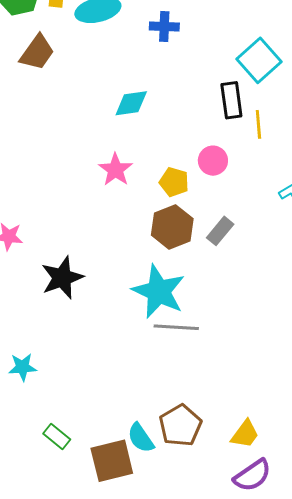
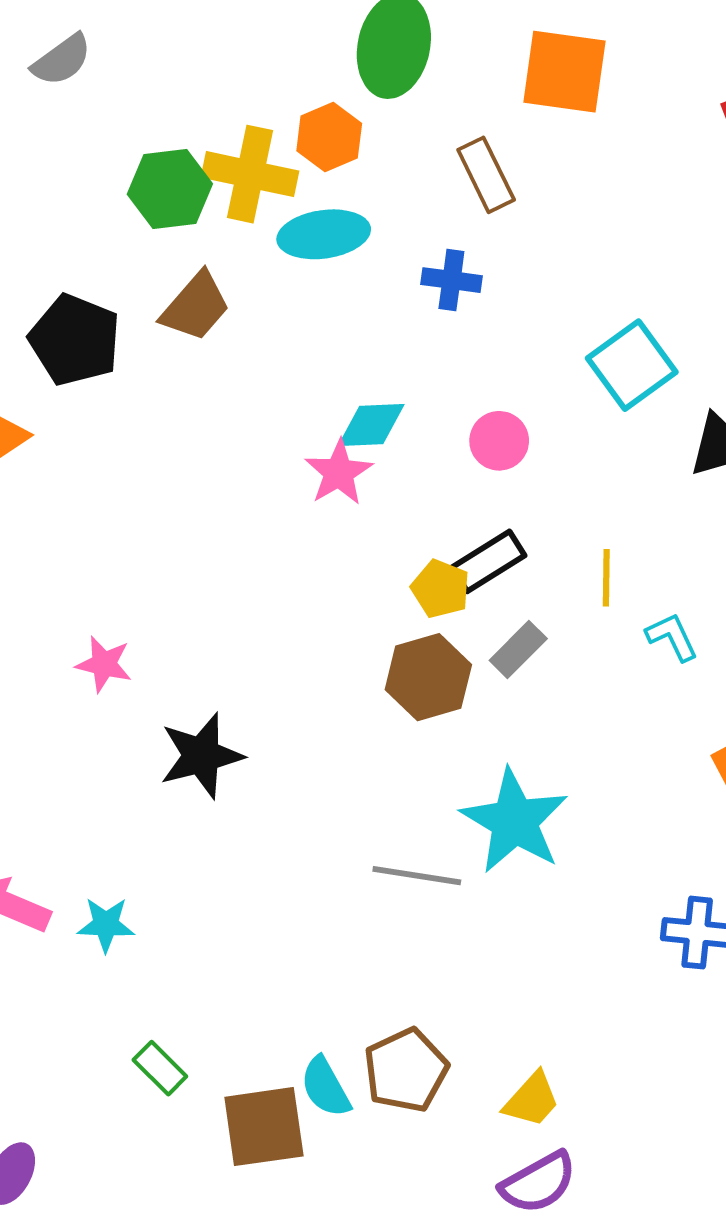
black rectangle: (231, 100) -> (488, 561), moved, turned 60
yellow line: (258, 124) -> (606, 578), moved
pink circle: (213, 161) -> (499, 441), moved
pink star: (116, 170) -> (339, 473), moved
gray rectangle: (220, 231) -> (518, 650), moved
cyan star: (159, 292) -> (514, 821), moved

